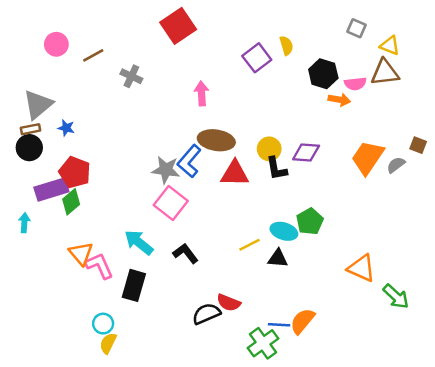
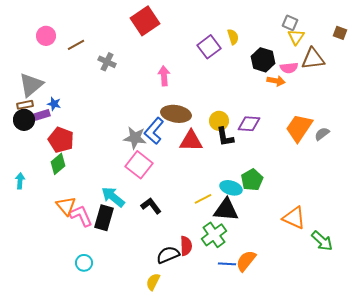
yellow triangle: (390, 46) -> (296, 37), moved, turned 42
brown square: (418, 145) -> (340, 33), moved
purple rectangle: (51, 189) -> (42, 115), moved, size x0.6
black triangle: (278, 258) -> (226, 210), size x1.5
black rectangle: (134, 285) -> (104, 218), moved
red semicircle: (229, 303) -> (186, 246), turned -114
yellow semicircle: (108, 343) -> (153, 282), moved
green cross: (263, 343) -> (214, 235), moved

